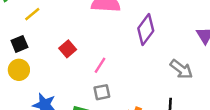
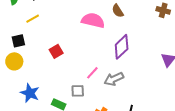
pink line: (100, 65) -> (92, 73), moved
gray arrow: (181, 69) -> (114, 79), moved, turned 108

